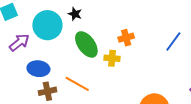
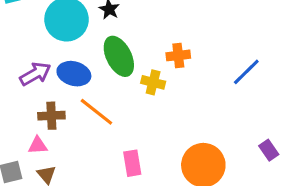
purple arrow: (19, 42) -> (35, 74), moved
blue ellipse: (38, 69) -> (74, 74), moved

